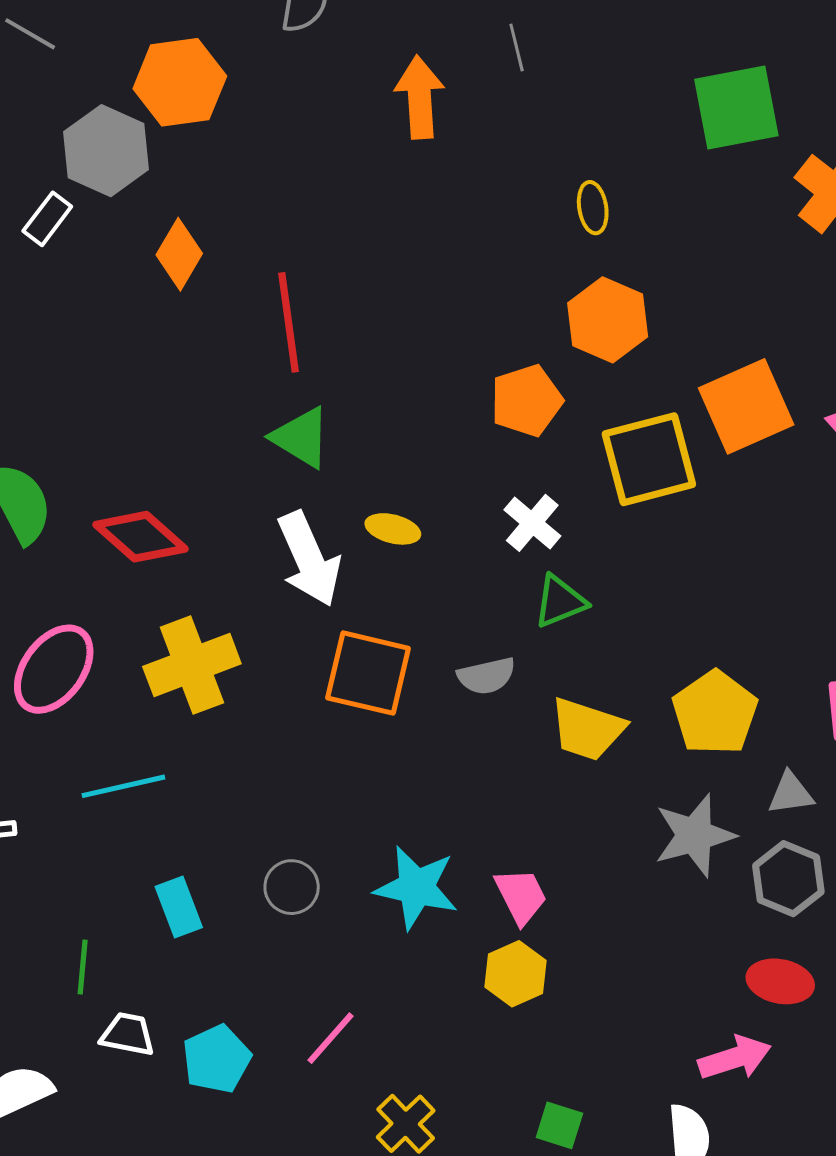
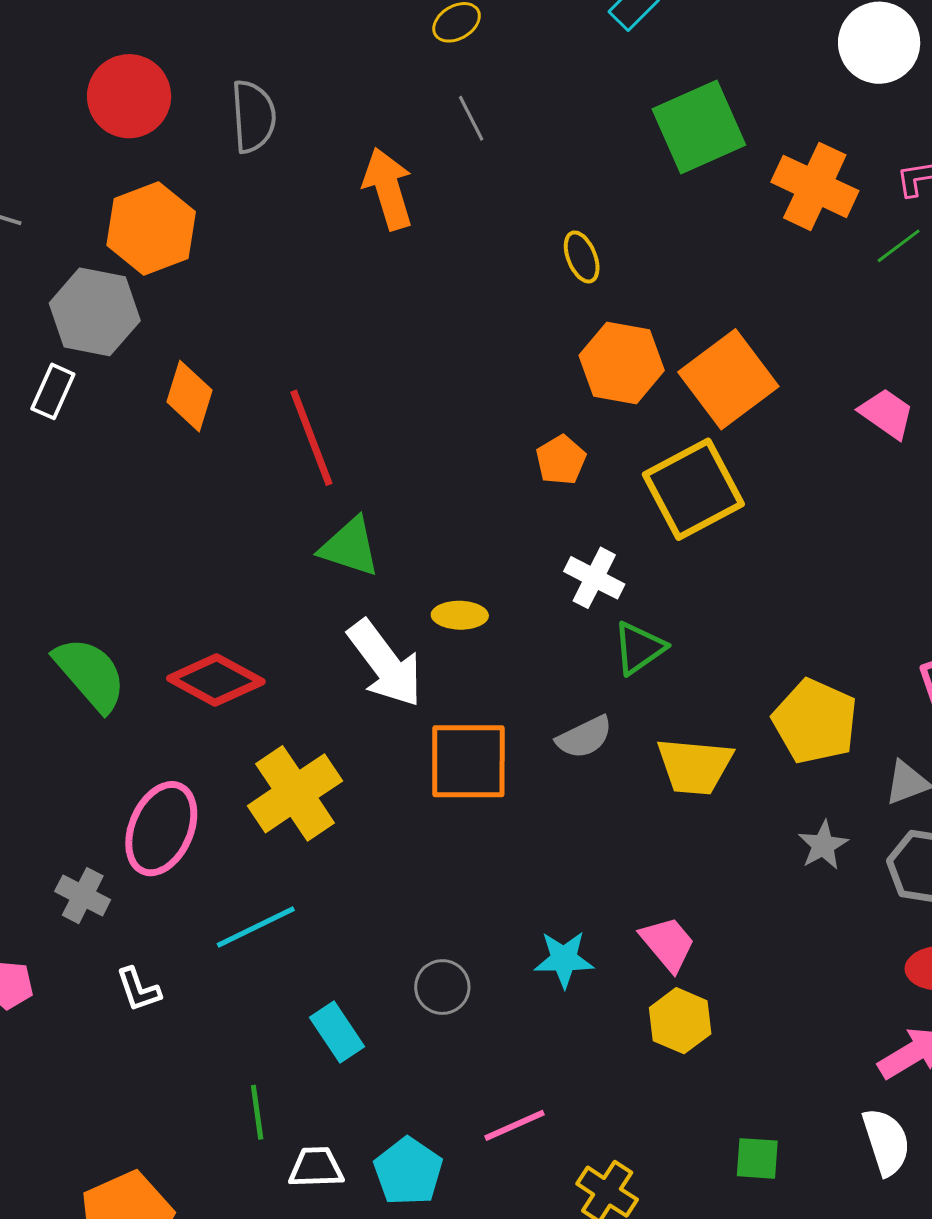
orange pentagon: (526, 401) -> (561, 460), size x0.7
orange square: (746, 406) -> (728, 379), moved
gray star: (695, 835) -> (823, 845), size x0.6
cyan star: (416, 888) -> (564, 959), size x0.7
pink line: (330, 1038) -> (514, 1125), turned 38

